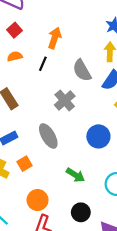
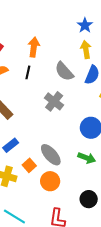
gray ellipse: (48, 136) -> (51, 155), moved
green arrow: (75, 175) -> (87, 158), moved
orange circle: (38, 200) -> (50, 181), moved

